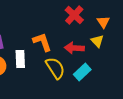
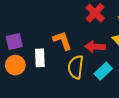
yellow semicircle: (55, 68) -> (76, 67), turned -140

